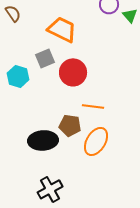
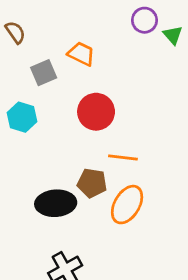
orange trapezoid: (62, 29) -> (81, 54), size x0.7
gray square: (45, 58) -> (44, 73), moved

